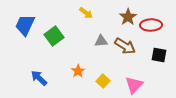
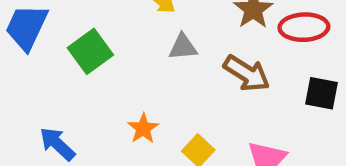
gray triangle: (101, 41) -> (183, 47), moved

